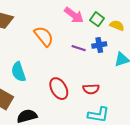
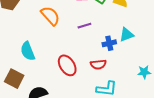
blue cross: (99, 45) -> (109, 43), moved
purple line: (79, 48) -> (84, 26), turned -32

